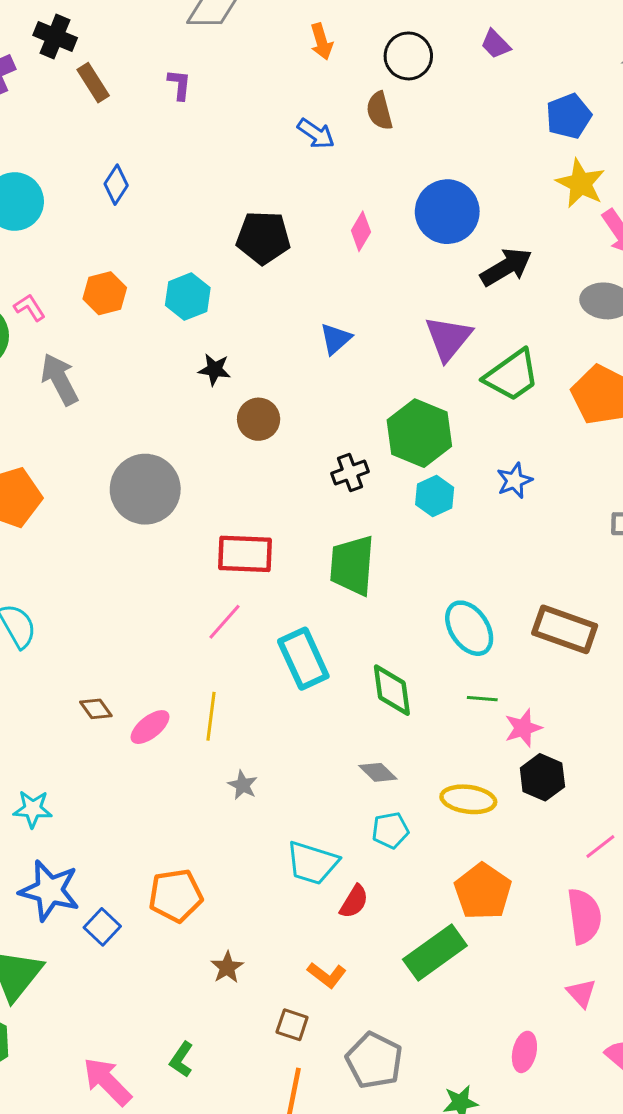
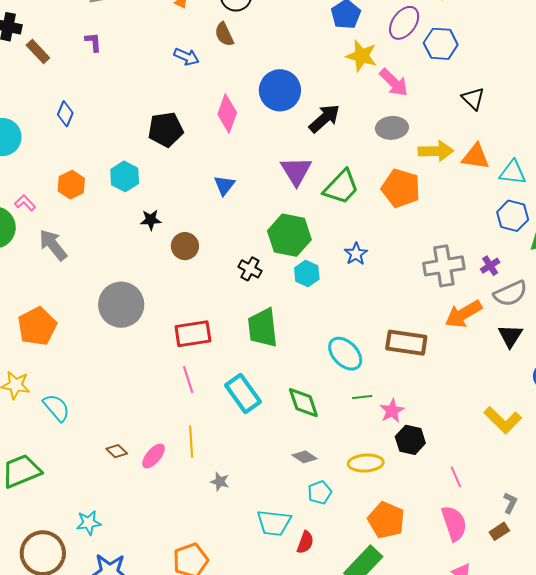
pink diamond: (361, 231) -> (227, 113), size x1.5
black cross: (350, 473) -> (250, 269), turned -30
pink line: (224, 622) -> (188, 380), turned -48
pink line: (600, 847) -> (456, 477), turned -65

